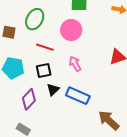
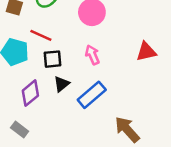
red line: (45, 47) -> (41, 35), moved
blue rectangle: (78, 96) -> (92, 95), turned -70

